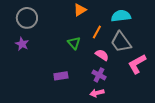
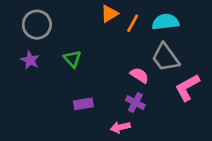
orange line: (97, 32) -> (133, 23), moved
green triangle: (74, 43) -> (72, 59), moved
pink arrow: (97, 93) -> (120, 127), moved

